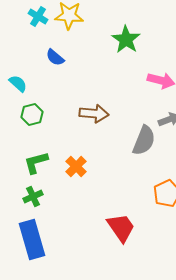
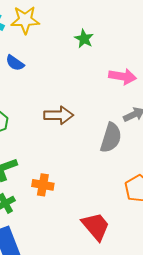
green star: (126, 39) -> (84, 39), size x0.7
orange cross: (76, 166) -> (43, 185), moved, turned -30

